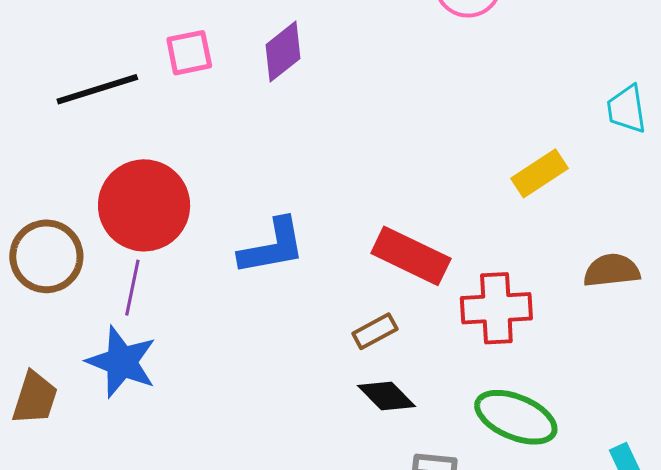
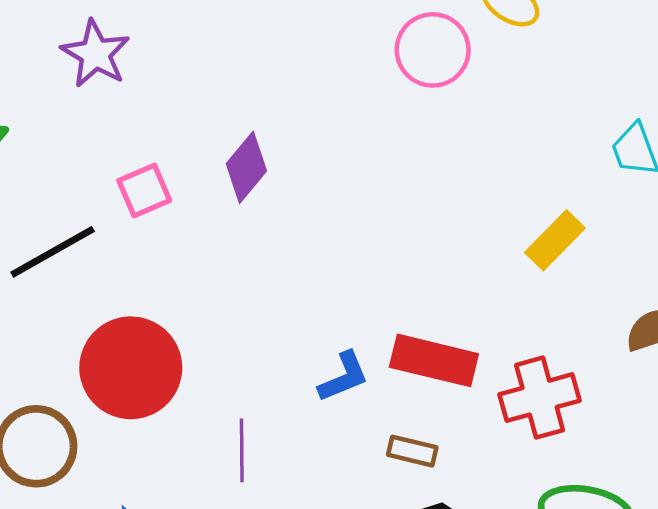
blue L-shape: (272, 247) -> (344, 377), moved, size x0.7
purple line: (132, 288) -> (242, 450), moved
brown rectangle: (375, 331) -> (412, 451), turned 54

